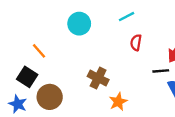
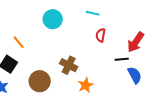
cyan line: (126, 17) -> (93, 13), turned 40
brown circle: (50, 97) -> (40, 81), moved

